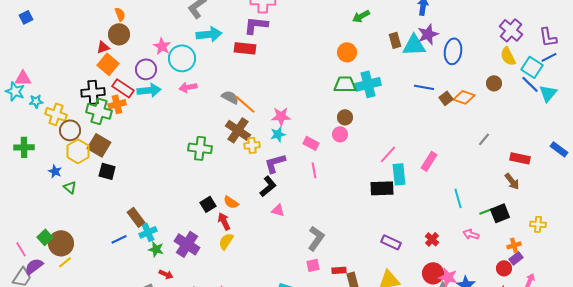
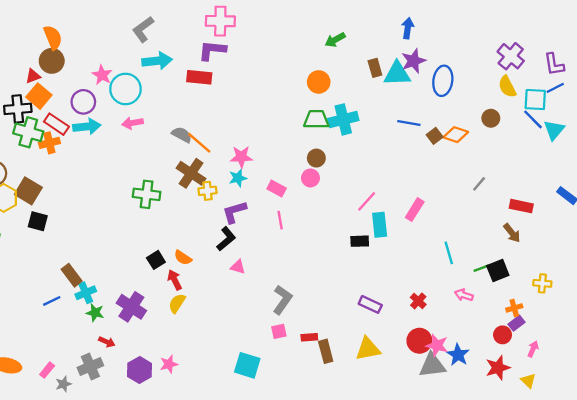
orange semicircle: (120, 14) -> (53, 37), size x1.5
cyan square: (532, 67) -> (535, 100), turned -30
black cross: (93, 92) -> (18, 109), moved
green cross: (99, 111) -> (28, 132), moved
black rectangle: (382, 188) -> (360, 241), size x0.7

